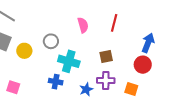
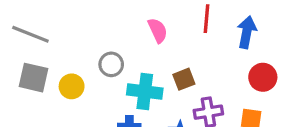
blue arrow: (148, 43) -> (247, 32), moved
brown square: (106, 56) -> (184, 79), moved

